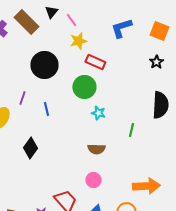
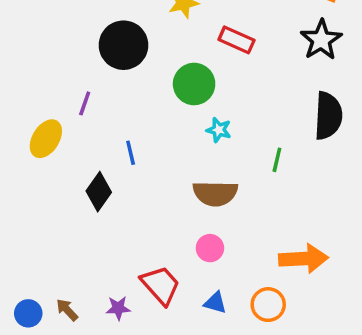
red rectangle: (95, 62) -> (236, 40), moved
black star: (156, 62) -> (321, 40), size x1.6
blue line: (46, 109) -> (131, 153), moved
brown semicircle: (96, 149) -> (215, 193), size x1.4

